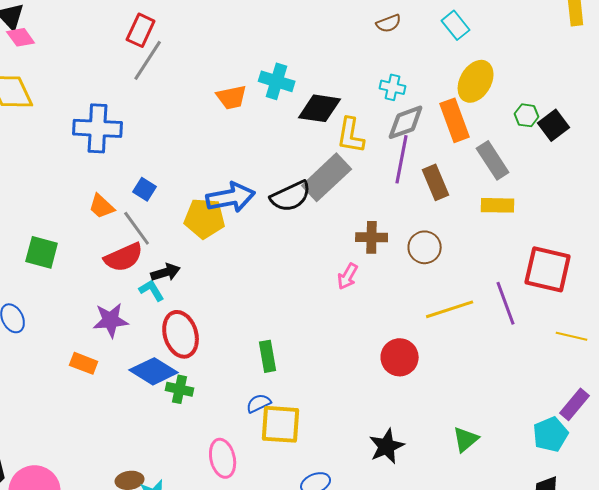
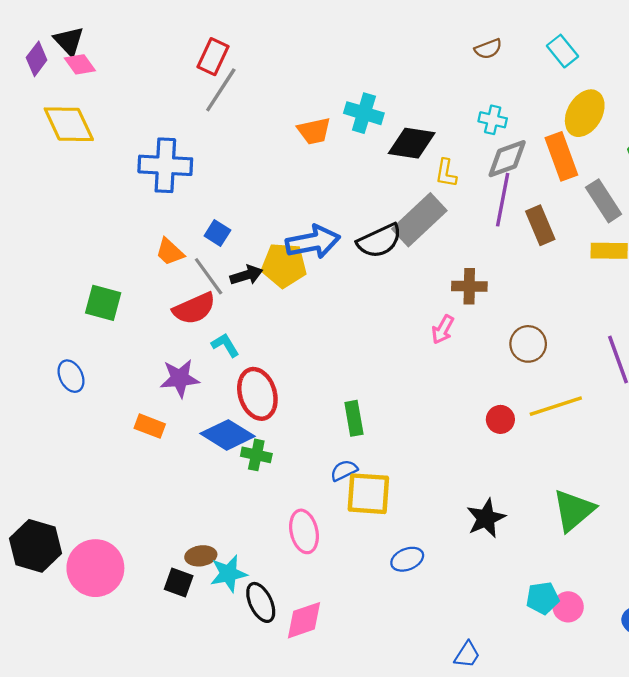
yellow L-shape: (351, 135) -> (446, 173), size x0.7
brown circle: (425, 247) -> (528, 344), moved
black arrow: (166, 272) -> (246, 275), moved
yellow line: (450, 309) -> (556, 406), moved
red circle: (400, 357) -> (500, 419), size x0.7
green triangle: (466, 439) -> (574, 510), size x1.5

